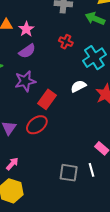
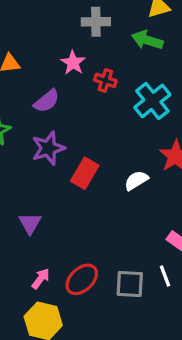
pink star: (26, 29) -> (73, 63), moved
white semicircle: (78, 86) -> (136, 180), moved
red ellipse: (37, 125) -> (82, 279), moved

